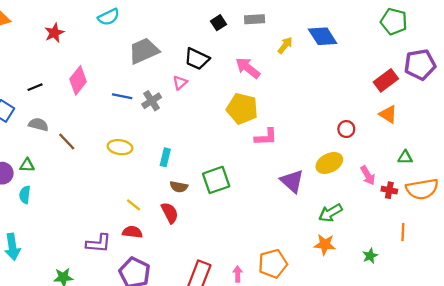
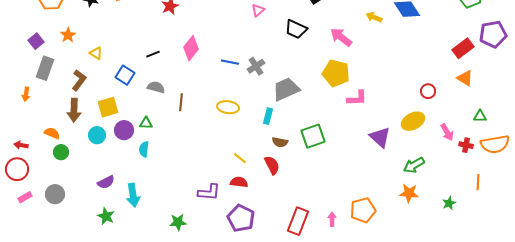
yellow arrow: (285, 45) -> (374, 17), turned -105
gray trapezoid: (144, 51) -> (286, 89), moved
pink triangle: (180, 83) -> (258, 10), moved
brown line: (67, 141) -> (181, 102), turned 48

